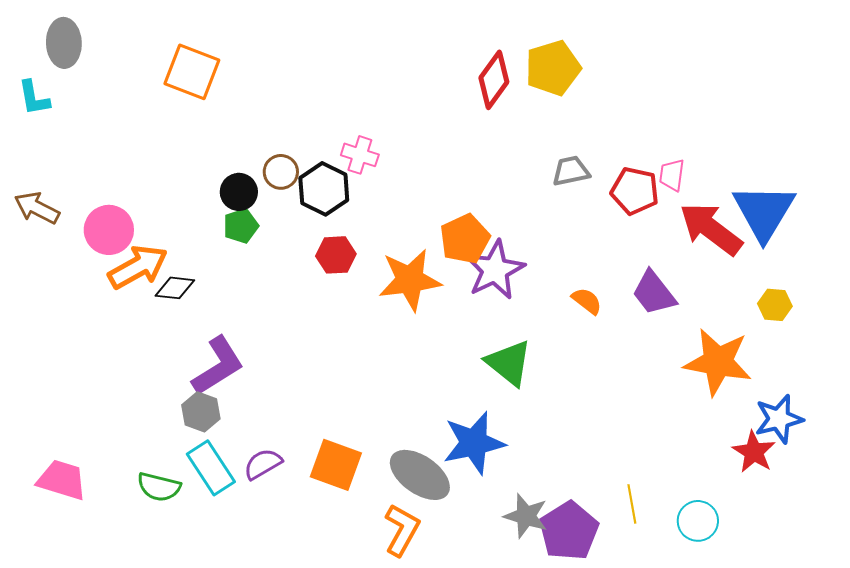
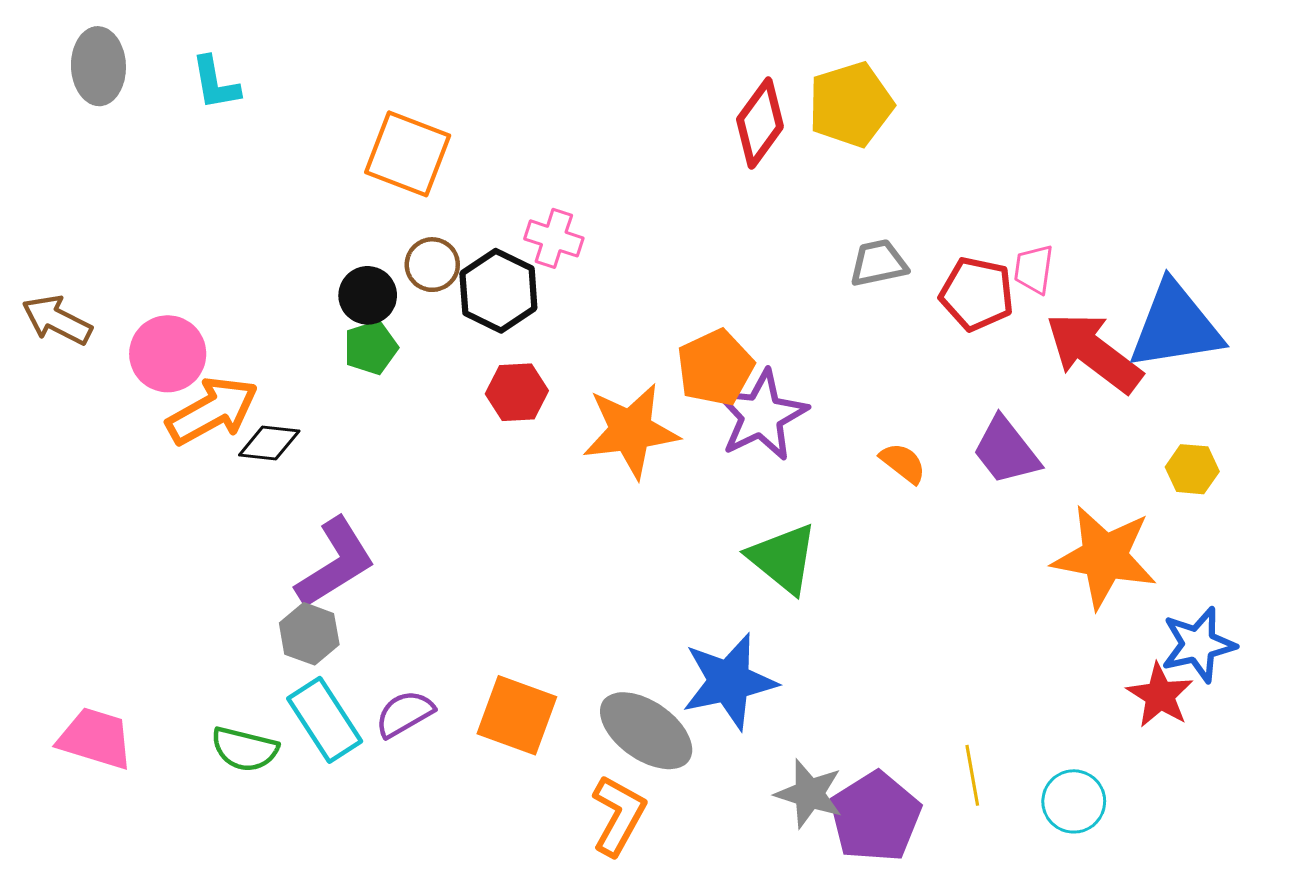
orange square: (192, 72) -> (408, 154), moved
cyan L-shape: (34, 98) -> (215, 83), moved
blue triangle: (764, 212) -> (1175, 326), turned 50

